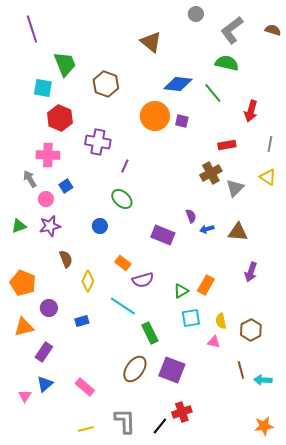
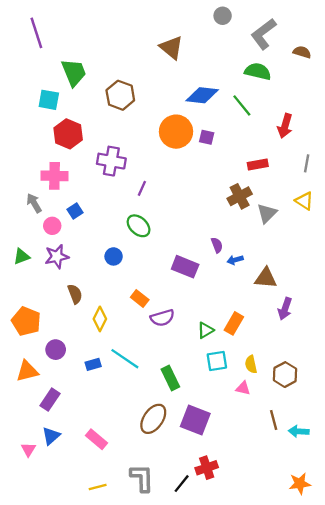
brown semicircle: (273, 30) -> (302, 52), moved
brown triangle: (238, 232) -> (266, 278), moved
cyan line: (123, 306) -> (125, 359), moved

